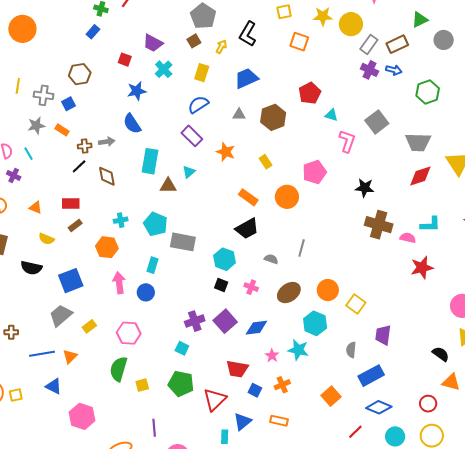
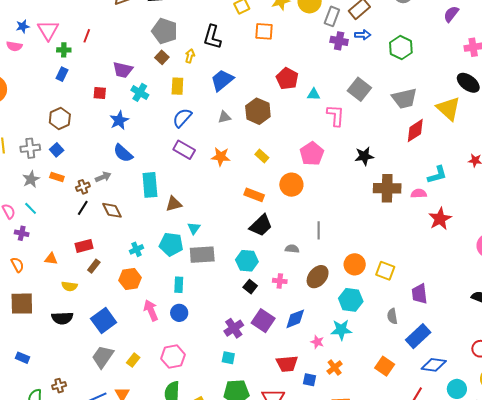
cyan triangle: (189, 172) -> (194, 228), moved
black square: (221, 285) -> (250, 287), turned 32

